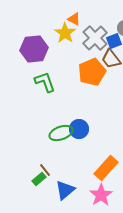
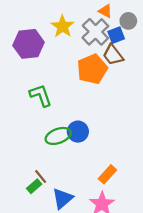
orange triangle: (74, 19) -> (105, 11), moved
green L-shape: (45, 82) -> (41, 95), moved
orange rectangle: (106, 168) -> (107, 174), size x0.7

